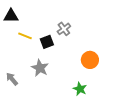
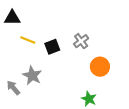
gray cross: (64, 29) -> (81, 41), moved
gray star: (40, 68) -> (32, 76), moved

